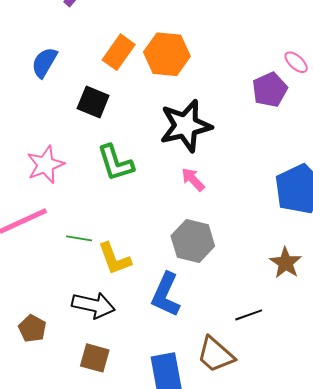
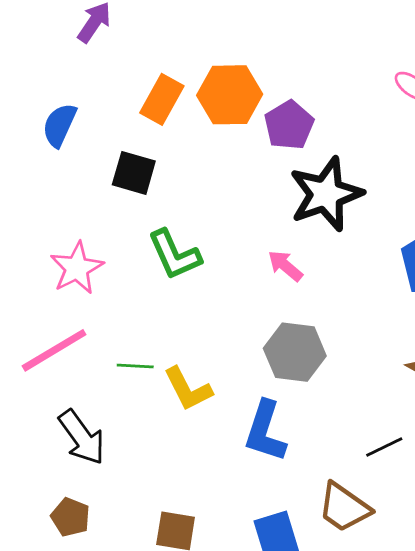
purple pentagon: (270, 90) -> (289, 125), moved
black star: (186, 126) -> (326, 194), moved
black arrow: (93, 305) -> (82, 437), moved, turned 48
brown pentagon: (32, 329) -> (70, 517), moved

